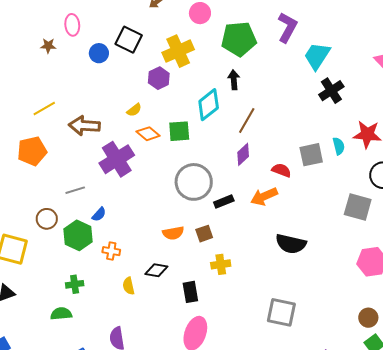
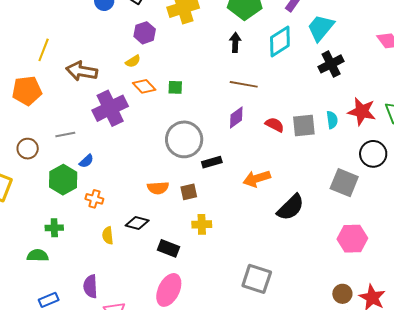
purple hexagon: (159, 78) -> (145, 33), moved
cyan diamond: (209, 105) -> (280, 42), moved
yellow line: (44, 109) -> (44, 50), turned -45
brown line: (247, 120) -> (244, 84), turned 64
green square: (179, 131) -> (175, 87), size x0.7
red semicircle: (281, 170) -> (275, 125), moved
orange arrow: (264, 196) -> (257, 179), moved
brown circle: (47, 219) -> (28, 149), moved
black semicircle: (291, 244) -> (291, 207), moved, turned -64
black rectangle: (190, 292) -> (168, 248), turned -65

